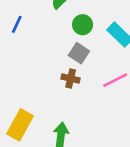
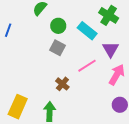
brown cross: (71, 79) -> (62, 84), moved, turned 32

